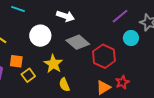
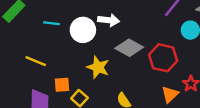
white circle: (40, 36) -> (83, 30), moved
yellow star: (53, 64) -> (98, 67), moved

